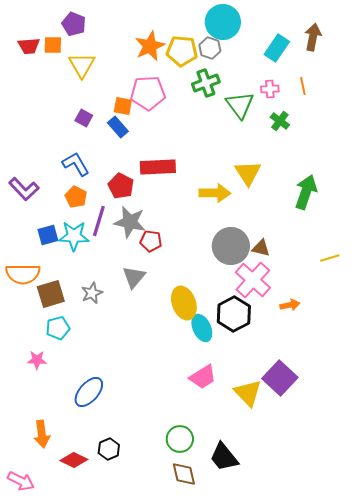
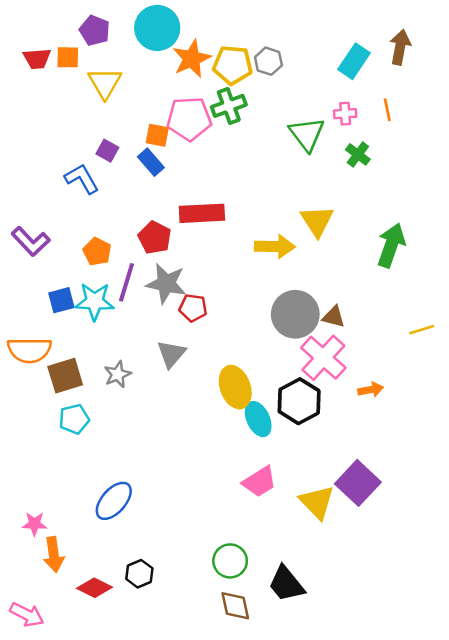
cyan circle: (223, 22) -> (157, 28), moved
green cross: (206, 83) -> (229, 106), moved
blue L-shape: (76, 164) -> (82, 179), moved
pink star: (37, 360) -> (35, 524), moved

